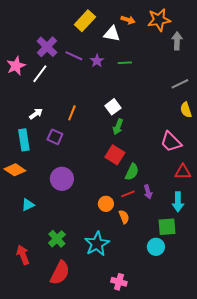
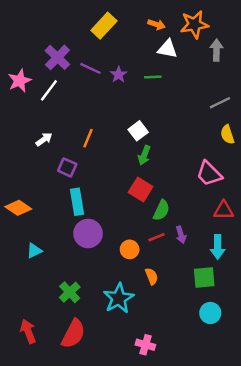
white triangle: (112, 34) -> (167, 49), moved
cyan rectangle: (24, 140) -> (77, 202), moved
purple circle: (62, 179) -> (88, 234), moved
orange semicircle: (124, 217) -> (152, 276), moved
cyan circle: (156, 247) -> (210, 313), moved
red arrow: (23, 255) -> (28, 331), moved

